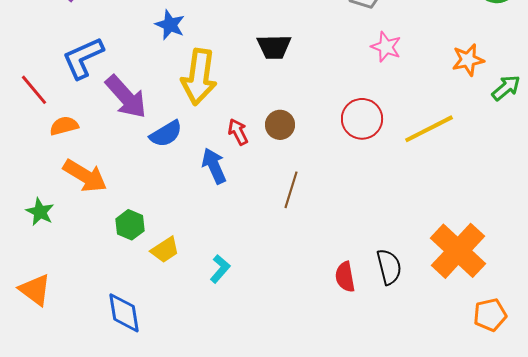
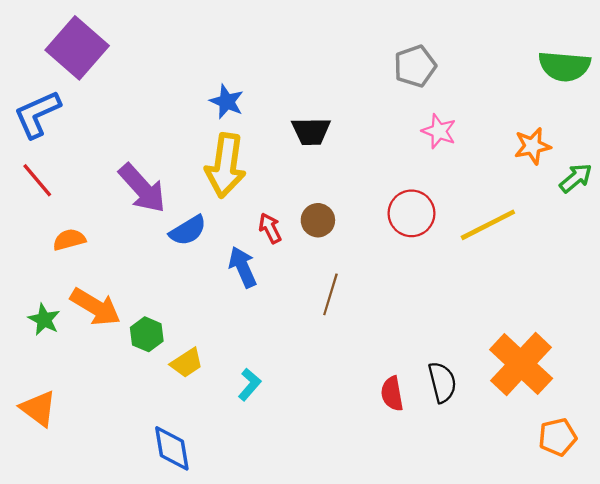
blue star: (170, 25) -> (227, 102), moved
blue L-shape: (83, 58) -> (37, 114), moved
orange semicircle: (64, 126) -> (69, 240), moved
orange arrow: (85, 176) -> (95, 307), moved
blue diamond: (124, 313) -> (172, 448), moved

